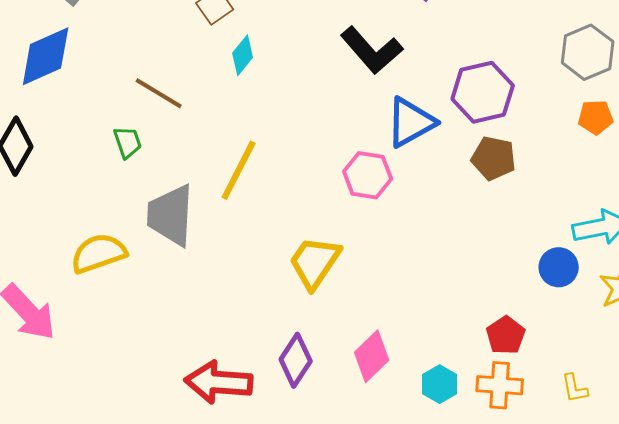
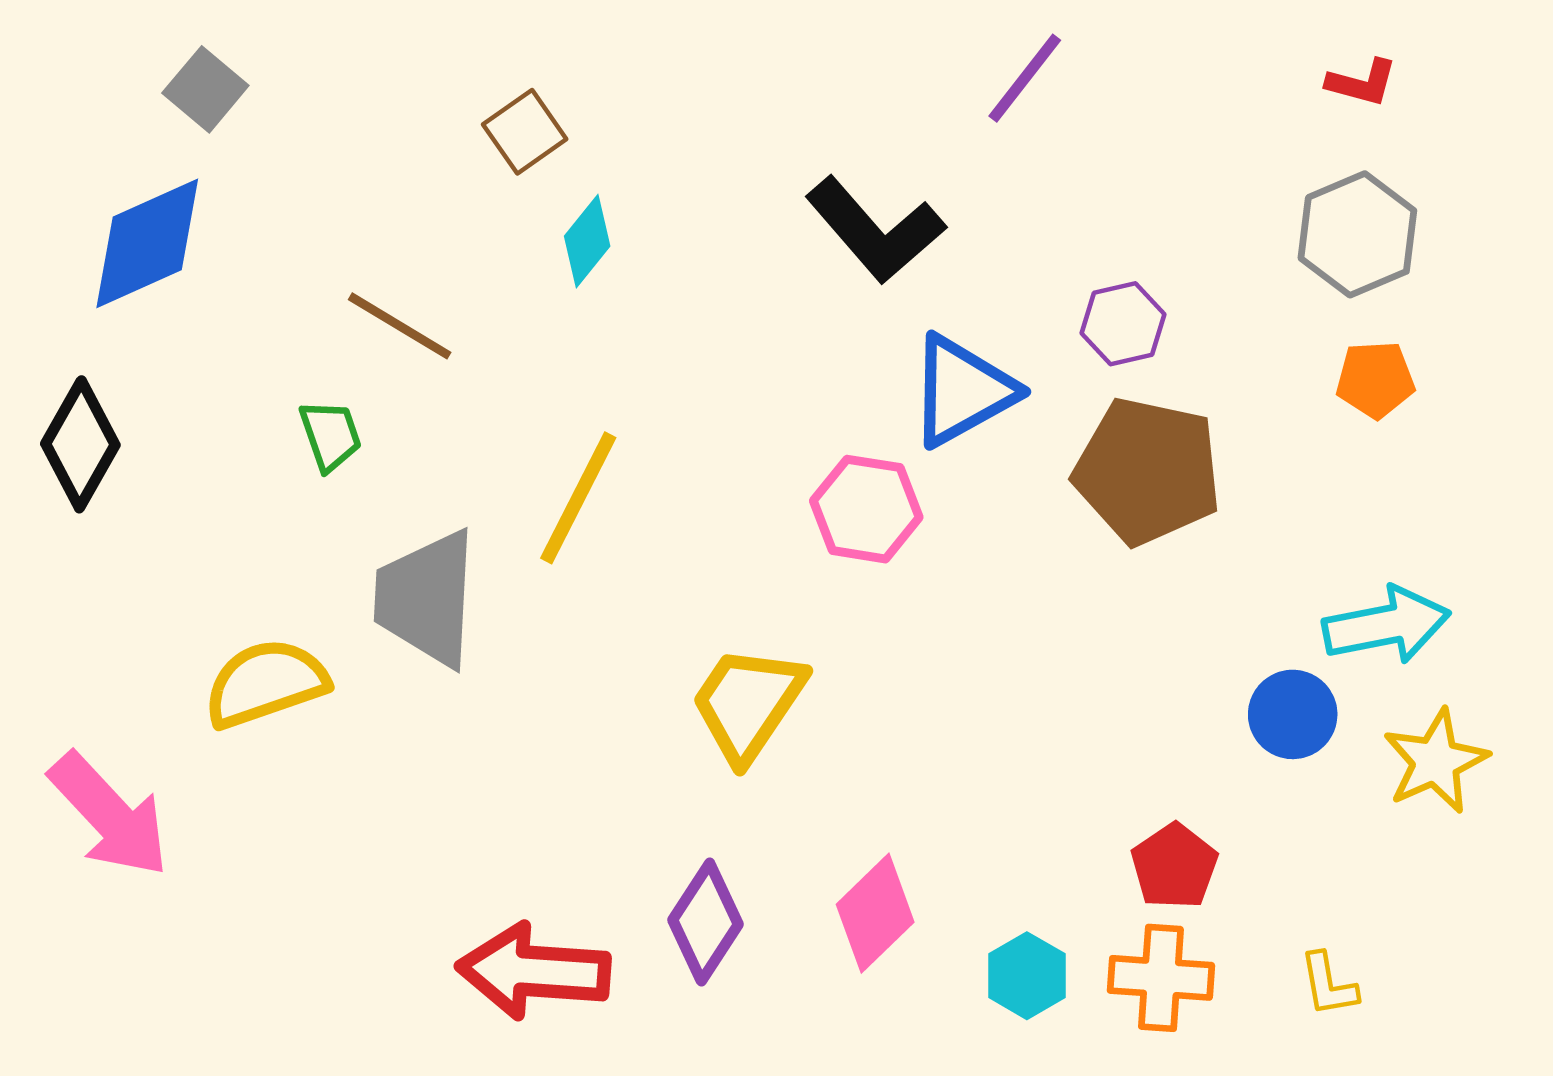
purple hexagon: (483, 92) -> (1123, 324), size x0.6
brown pentagon: (494, 158) -> (1148, 471), size x1.5

